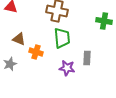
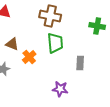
orange cross: (36, 52) -> (29, 57), turned 32
purple star: (67, 68) -> (60, 89), moved

